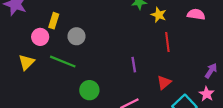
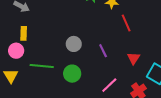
gray circle: (76, 36) -> (74, 44), moved
green circle: (89, 90) -> (72, 74), moved

